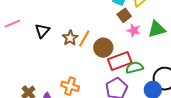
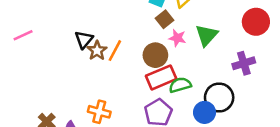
green triangle: (157, 29) -> (206, 35), turned -30
black triangle: (42, 31) -> (84, 40), moved
brown circle: (103, 48) -> (155, 55), moved

